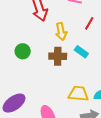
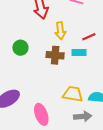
red line: (89, 23) -> (89, 37), moved, turned 32
cyan rectangle: (81, 52) -> (79, 53), turned -40

